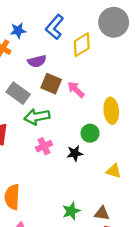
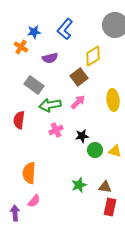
yellow diamond: (82, 45) -> (93, 56), moved
brown square: (51, 84) -> (79, 77), moved, turned 30
pink arrow: (76, 90) -> (78, 102), moved, turned 91
green circle: (90, 133) -> (95, 150), moved

